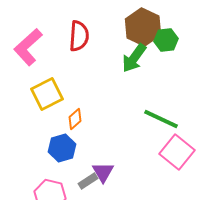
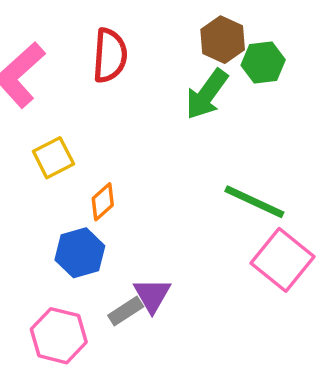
brown hexagon: (143, 27) -> (223, 40), size x0.7
yellow square: (47, 94) -> (53, 158), size x0.7

